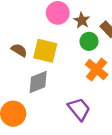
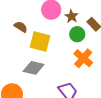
brown semicircle: (19, 50) -> (21, 27), moved
gray diamond: (38, 82) -> (34, 68), turned 35

